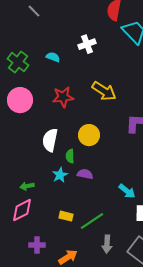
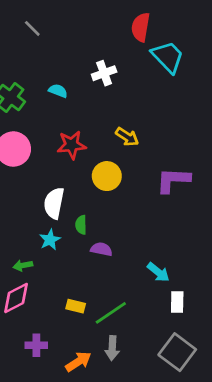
yellow arrow: (104, 91) -> (127, 137), size x0.7
yellow circle: (89, 135) -> (107, 176), moved
cyan star: (60, 175) -> (50, 240), moved
gray arrow: (107, 244) -> (112, 348), moved

